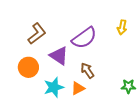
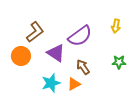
orange circle: (28, 67) -> (21, 56), moved
green star: (128, 86) -> (119, 62), moved

